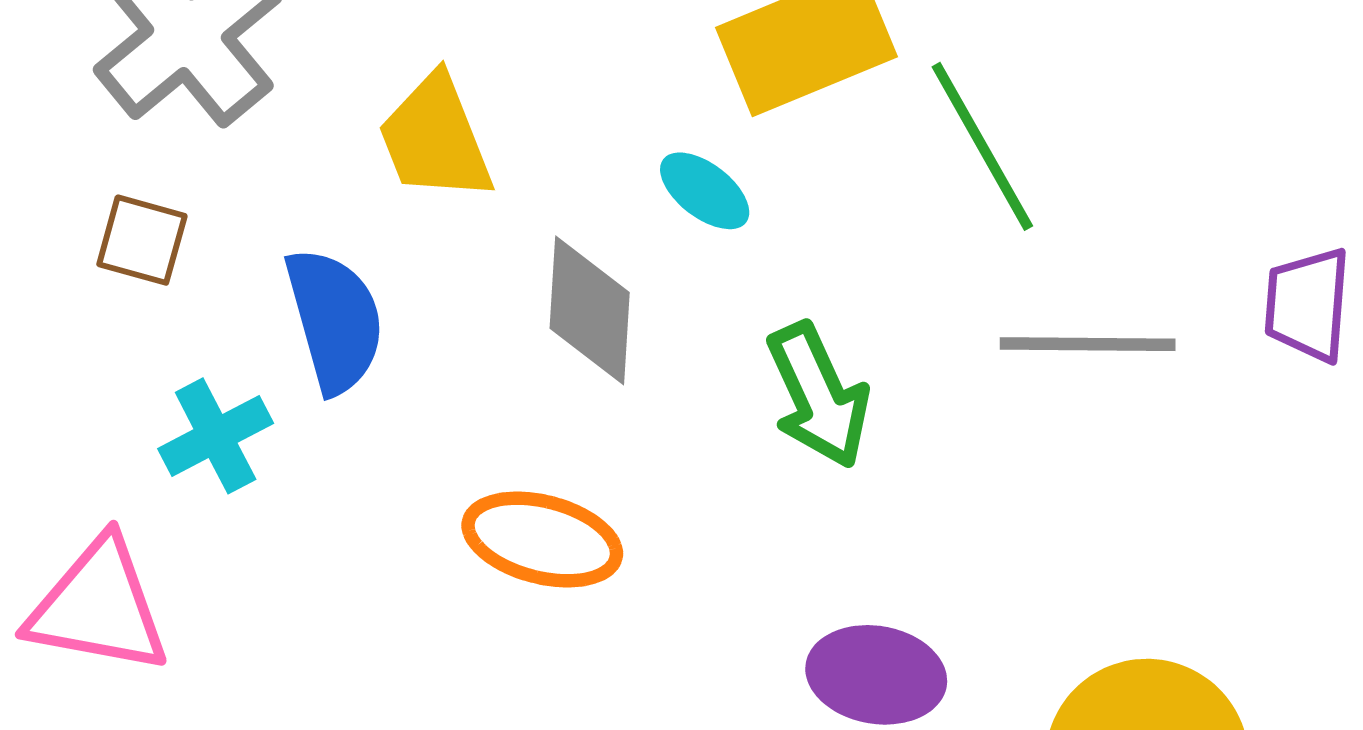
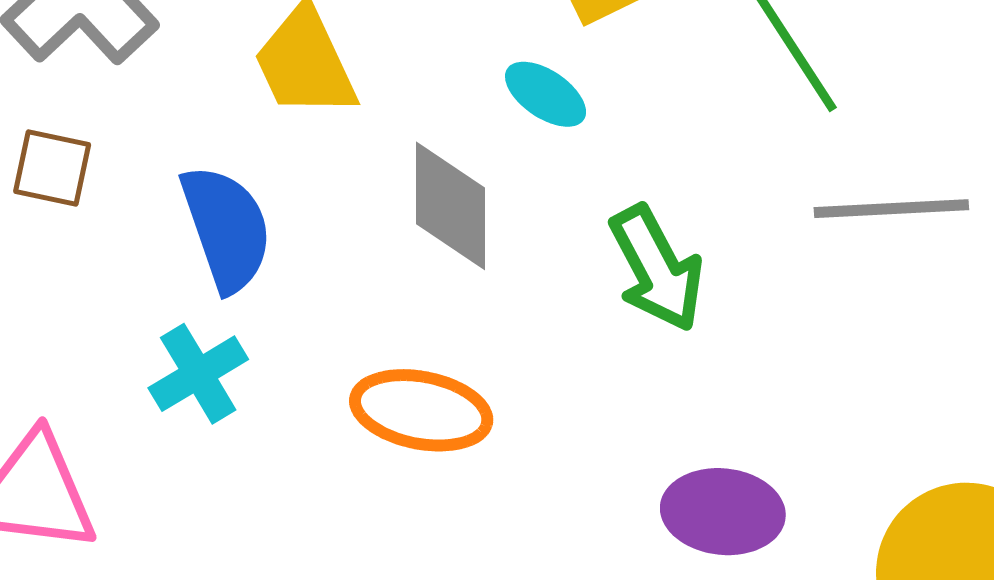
cyan cross: (216, 436) -> (198, 374), moved

